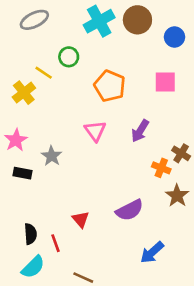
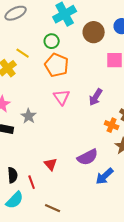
brown circle: (137, 20) -> (94, 32), moved
green circle: (69, 57) -> (52, 41), moved
orange pentagon: (110, 86) -> (57, 65), moved
blue arrow: (152, 252) -> (105, 176), moved

